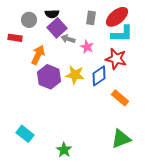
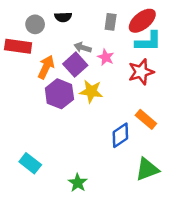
purple square: (57, 28) -> (75, 65), moved
red rectangle: (15, 38) -> (18, 46), size x1.5
red star: (116, 59) -> (141, 72), turned -30
blue diamond: (99, 76) -> (120, 135), moved

